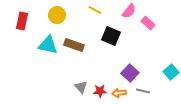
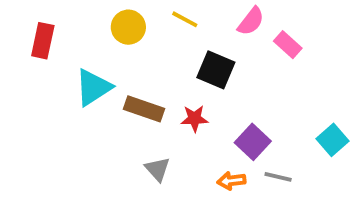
yellow circle: (57, 15) -> (128, 27), moved
cyan triangle: (48, 45) -> (93, 87), turned -45
brown rectangle: (74, 45) -> (144, 109), moved
red star: (100, 91) -> (194, 119), moved

